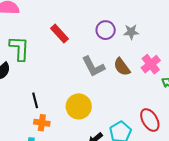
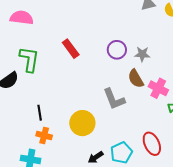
pink cross: (151, 64) -> (158, 88), turned -30
gray L-shape: (93, 67) -> (114, 99), moved
brown semicircle: (122, 67) -> (136, 79), moved

